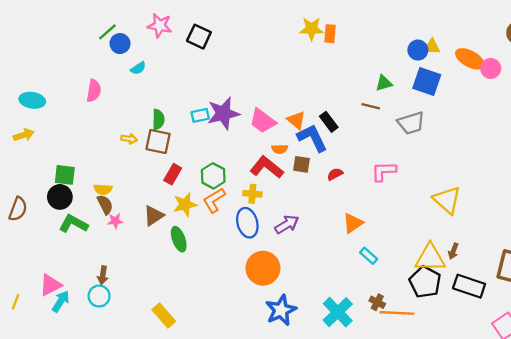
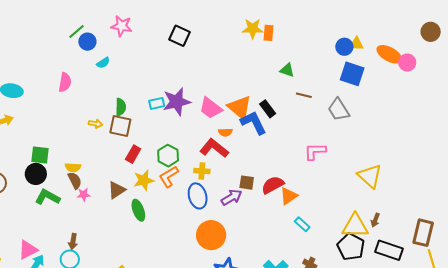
black square: (199, 37) -> (180, 36), moved
green triangle: (384, 83) -> (287, 70), moved, turned 35
orange triangle: (296, 120) -> (240, 107), size x1.5
gray trapezoid: (411, 123) -> (339, 110), turned 75
brown square: (302, 164) -> (247, 183), moved
red semicircle: (335, 174) -> (273, 185), moved, size x1.6

